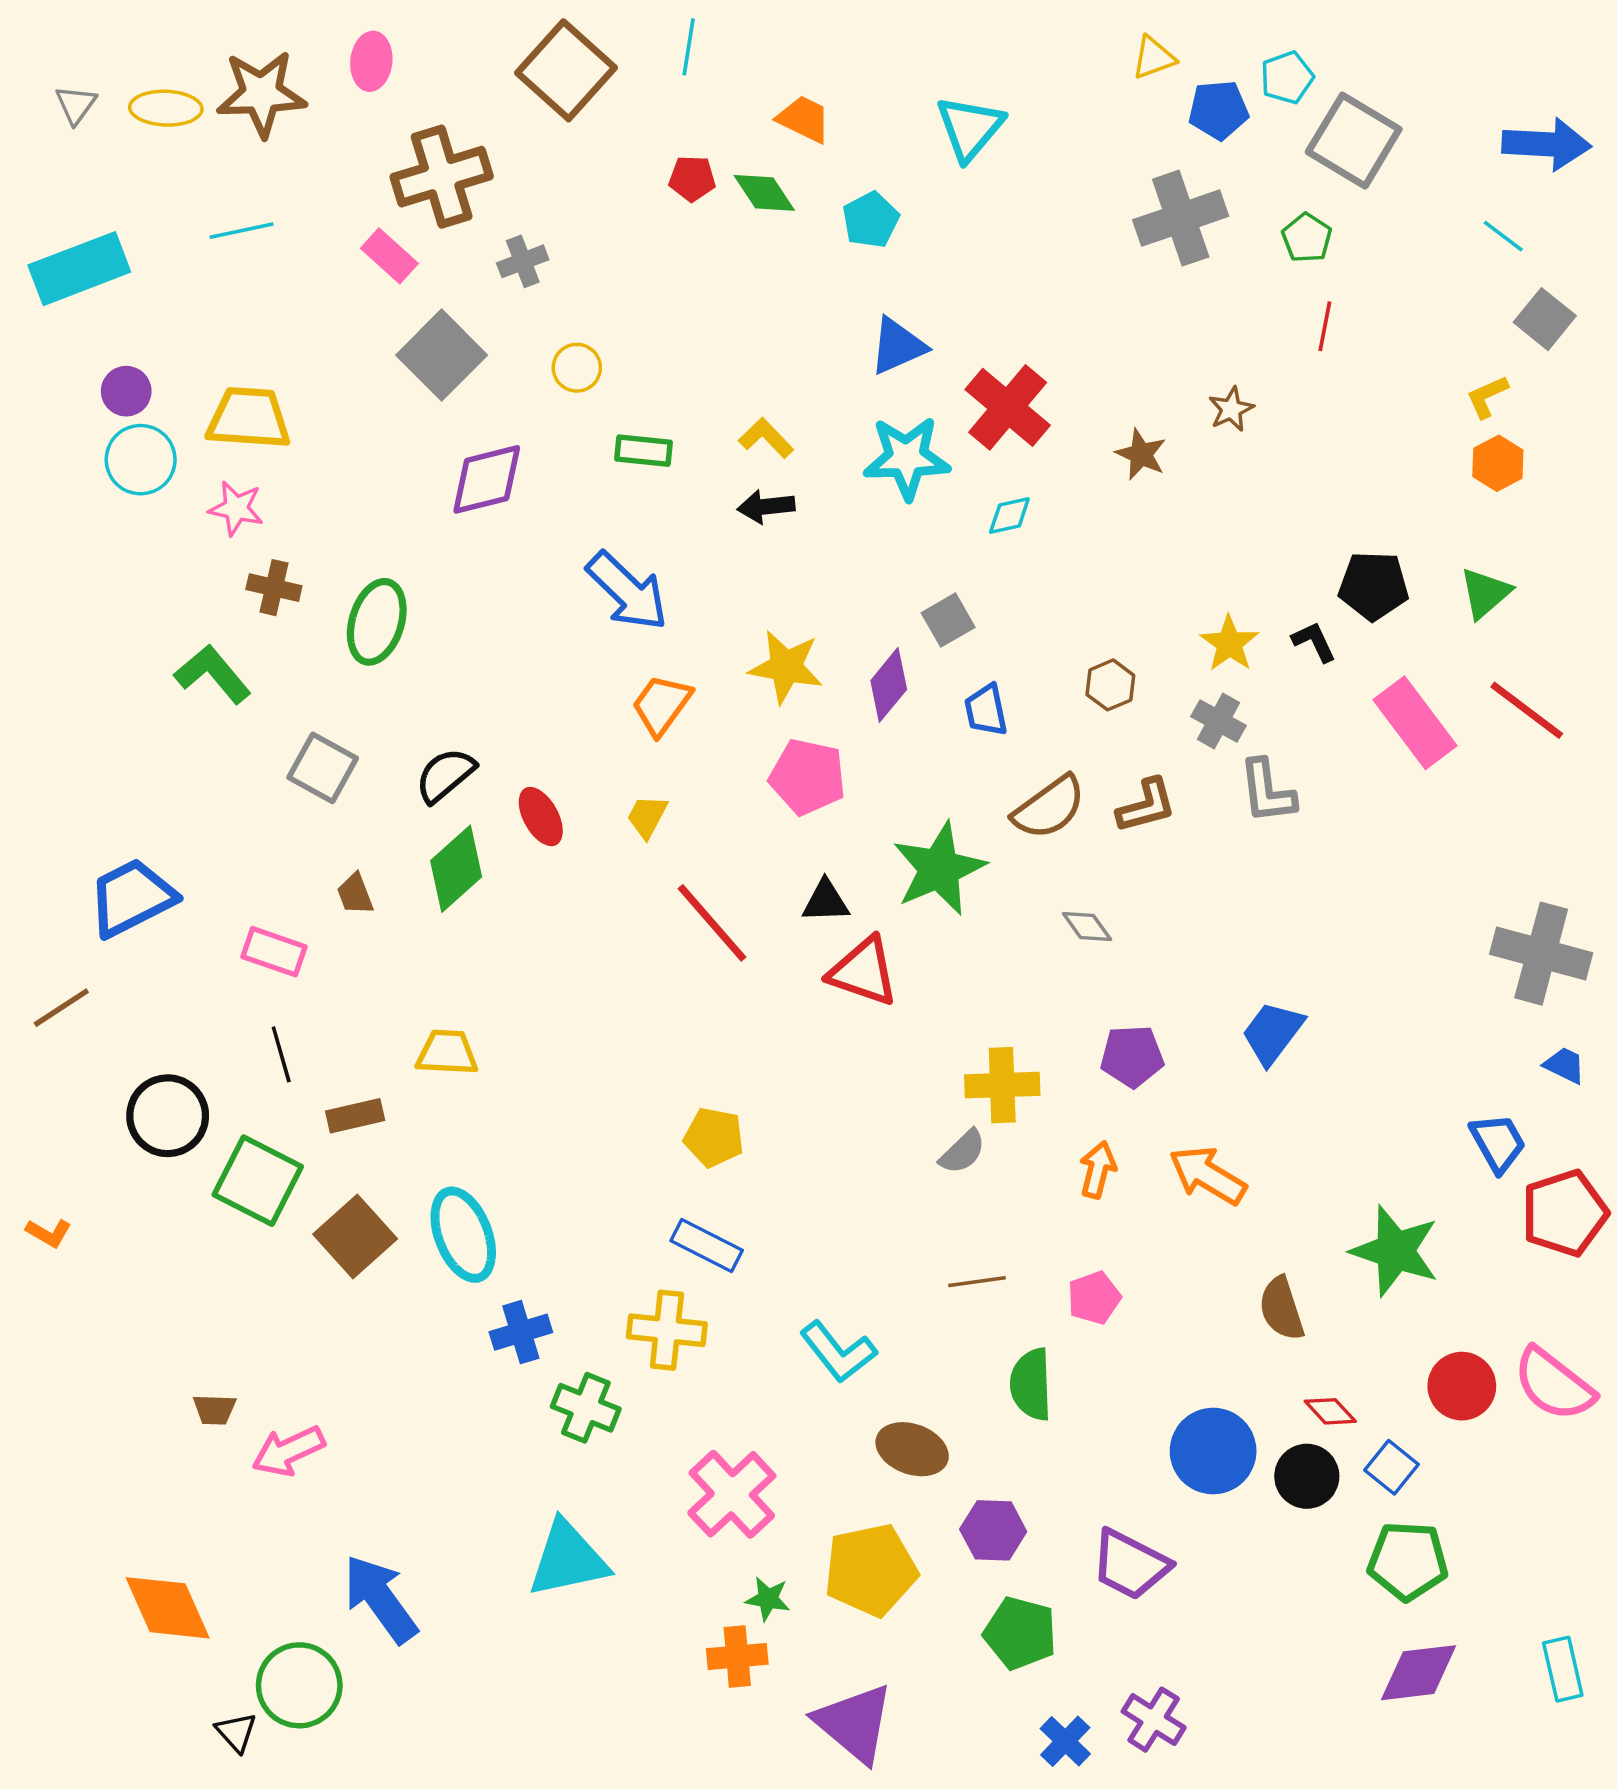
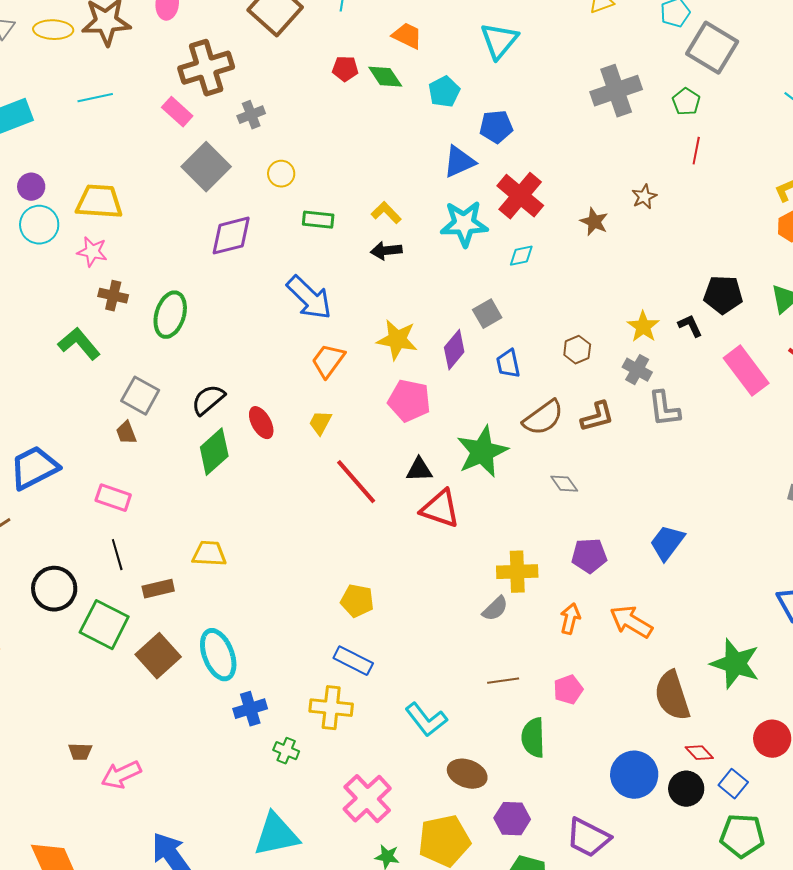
blue pentagon: (1218, 110) -> (496, 127), moved
brown trapezoid: (355, 894) -> (126, 433), moved
brown semicircle: (1282, 1309) -> (672, 696), size x1.4
green cross: (586, 1408) -> (286, 751), size x0.7

